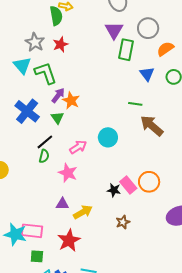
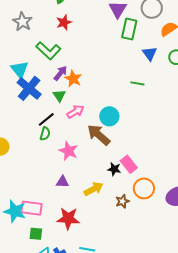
gray star: (35, 42) -> (22, 22), moved
cyan triangle: (22, 65) -> (20, 69), moved
green L-shape: (46, 73) -> (48, 51), turned 150
brown arrow: (152, 126) -> (99, 135), moved
pink arrow: (78, 147) -> (75, 112), moved
orange circle: (149, 182) -> (144, 188), moved
yellow arrow: (83, 212) -> (94, 189), moved
red star: (69, 240) -> (68, 218), turned 30

